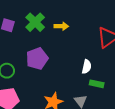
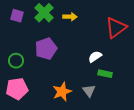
white semicircle: (87, 67) -> (95, 57), turned -136

